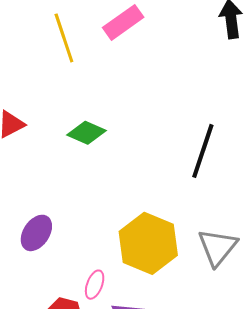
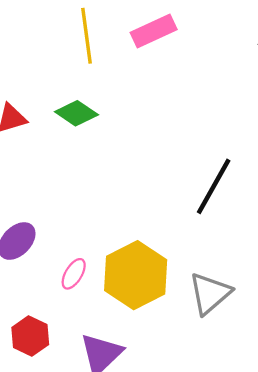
green diamond: (87, 133) -> (76, 113), moved
pink ellipse: (95, 285) -> (74, 274), moved

